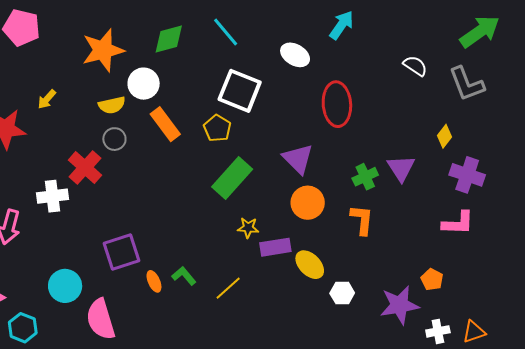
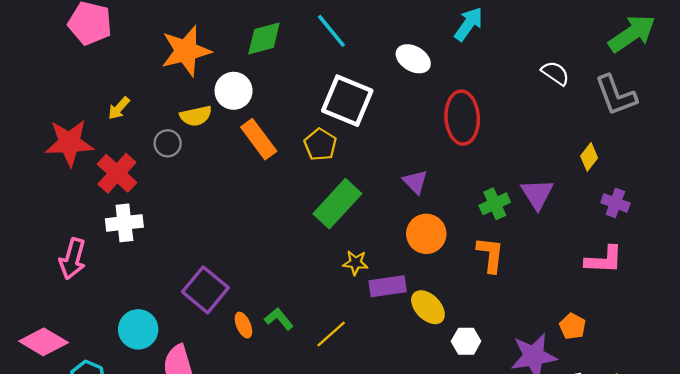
gray circle: (114, 139) -> (168, 143), moved
purple triangle: (298, 159) -> (415, 182), size x0.7
red cross: (85, 168) -> (117, 173), moved
purple cross: (467, 175) -> (615, 203), size x0.7
purple square: (121, 252) -> (205, 290), turned -33

